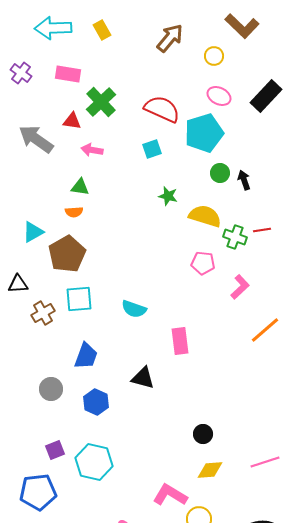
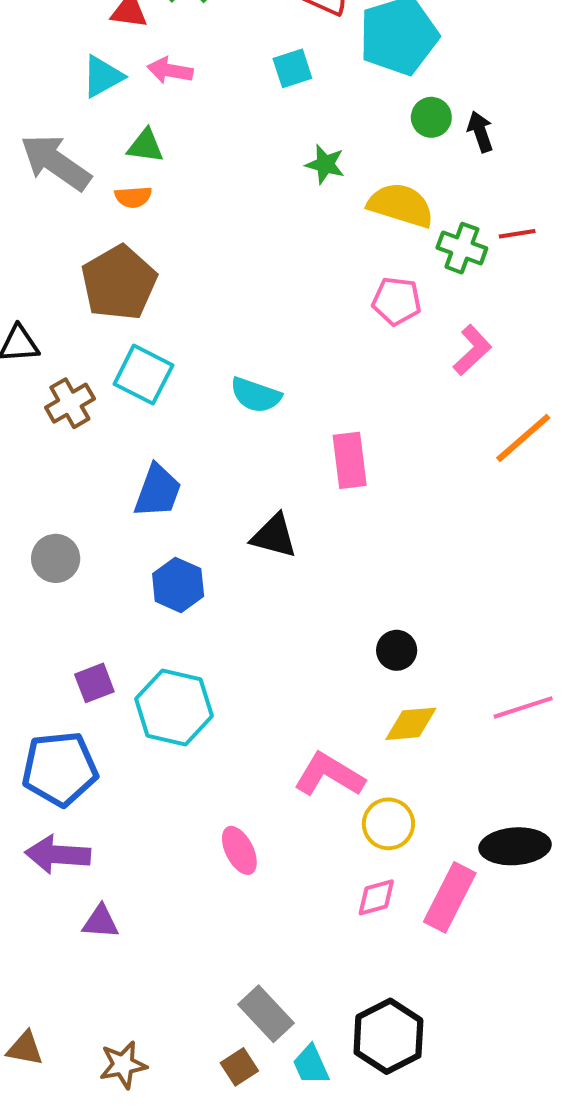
gray arrow: (36, 139) -> (56, 162), moved
cyan triangle: (33, 232) -> (103, 76), moved
cyan square: (79, 299) -> (143, 375), turned 32
gray circle: (51, 389) -> (56, 558), moved

